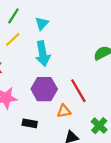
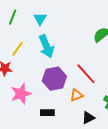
yellow line: (13, 39) -> (17, 49), moved

